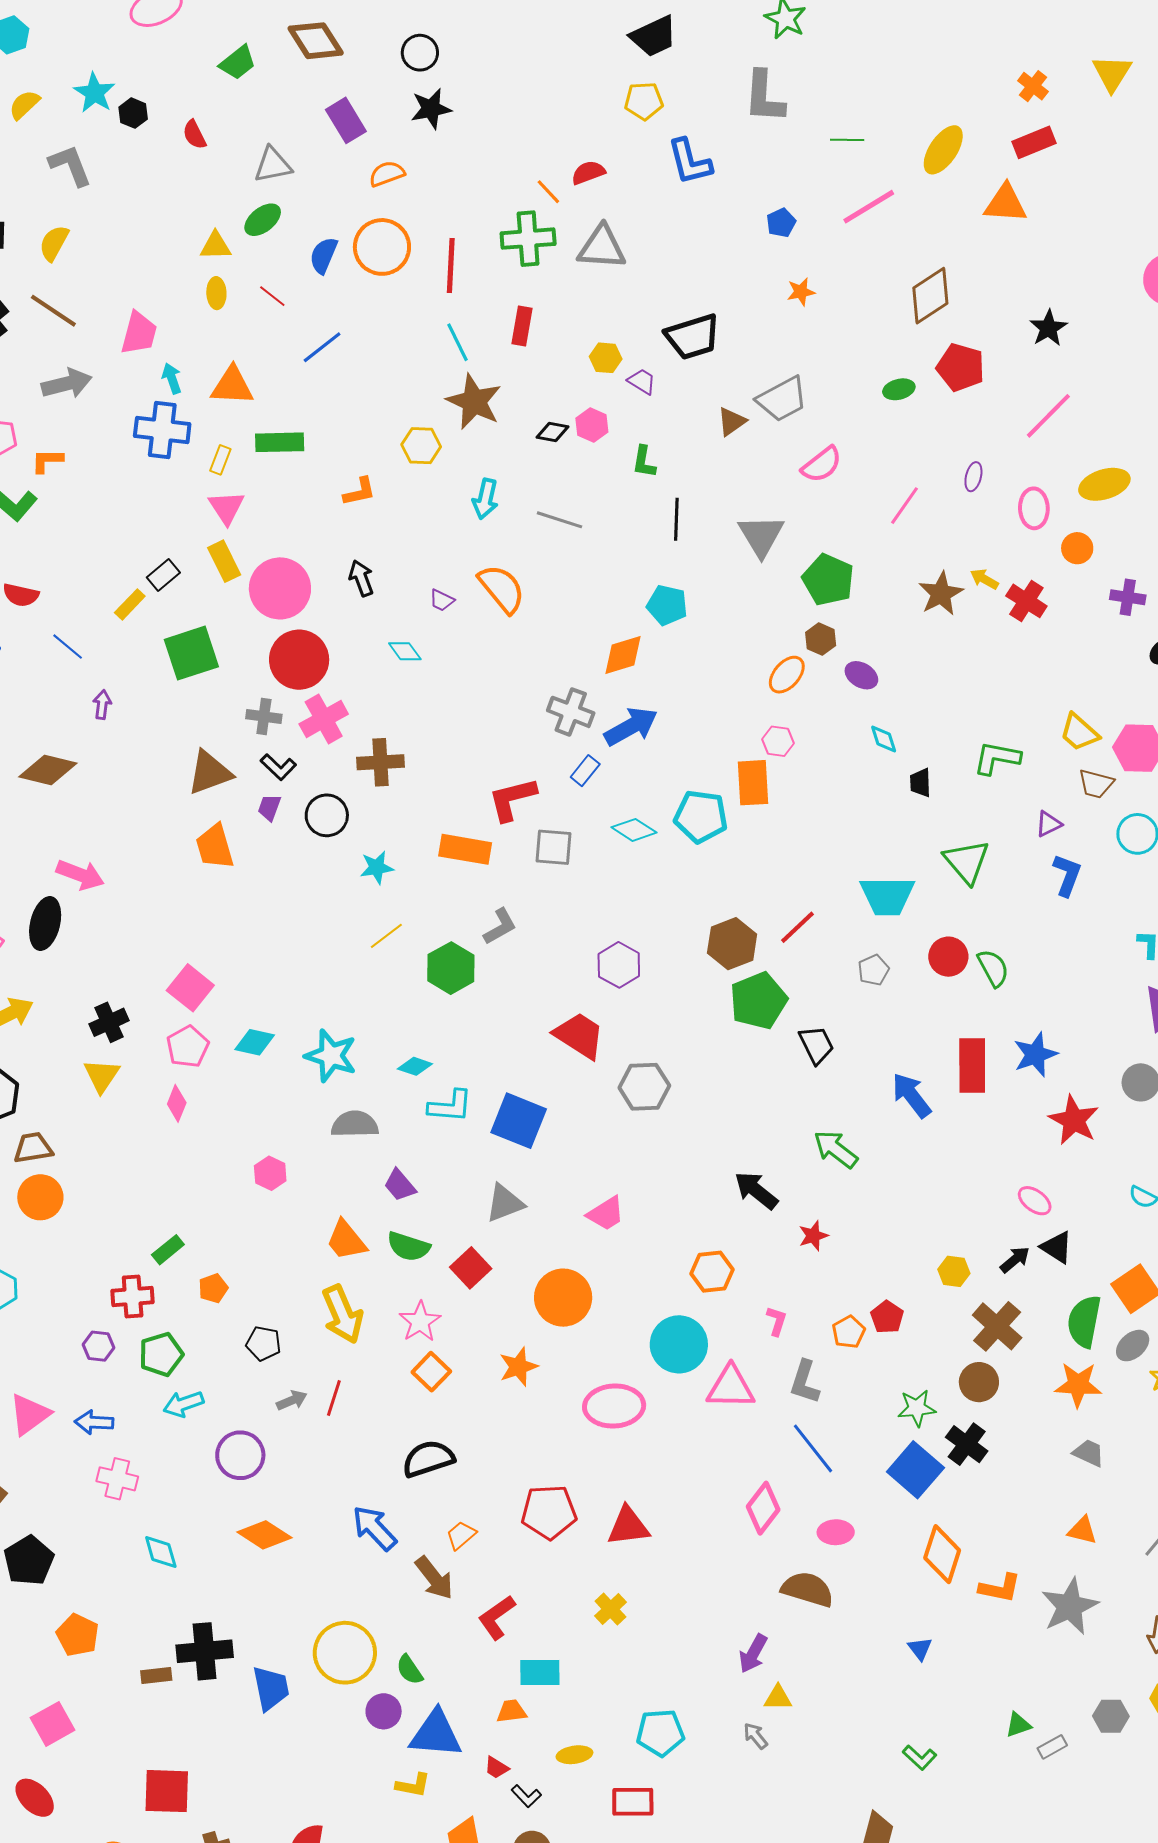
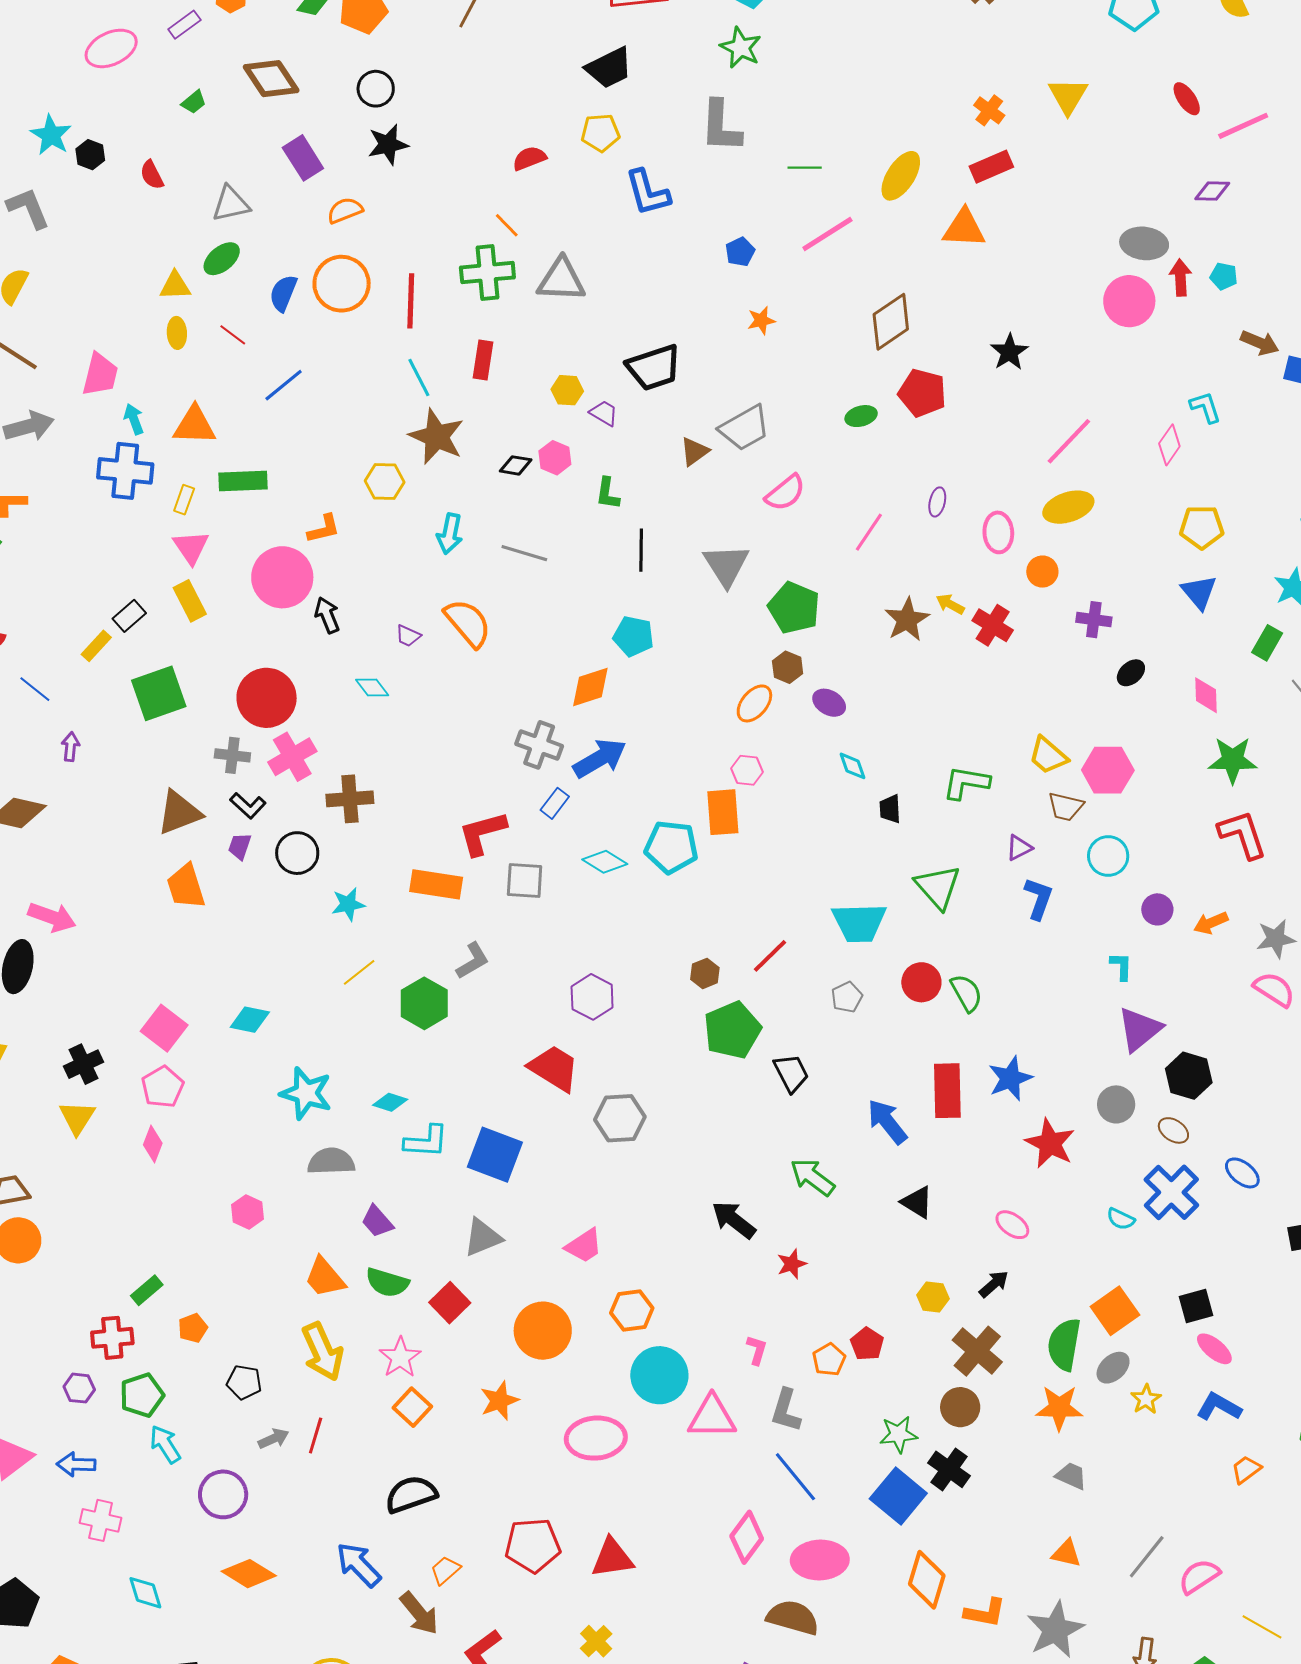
green trapezoid: (238, 63) -> (194, 102), size x0.7
red semicircle: (588, 173) -> (529, 158), moved
pink line: (1048, 416) -> (1069, 441), moved
pink circle: (280, 588) -> (282, 577), moved
brown hexagon: (732, 944) -> (705, 973), size x0.6
cyan diamond: (255, 1042) -> (250, 1020), moved
black triangle: (1057, 1247) -> (917, 1202), moved
orange hexagon: (712, 1272) -> (632, 1311), moved
cyan arrow: (183, 1404) -> (165, 1444), turned 78
pink ellipse: (836, 1532) -> (820, 1560), size x1.6

